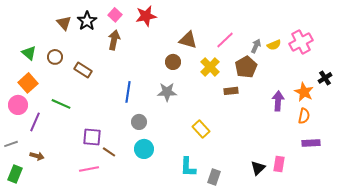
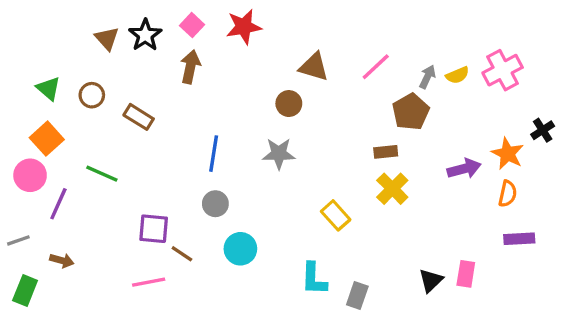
yellow cross: (210, 67) -> (392, 189), moved
purple arrow: (278, 101) -> (464, 169), turned 72
gray circle: (139, 122) -> (215, 204), moved

